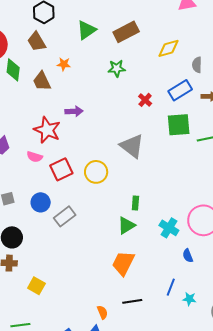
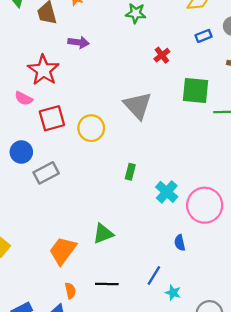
blue rectangle: (180, 90) -> (204, 36), moved, size x0.6
purple arrow: (74, 111) -> (78, 42), moved
green triangle: (126, 225) -> (103, 234), moved
cyan cross: (169, 228) -> (167, 192), moved
orange trapezoid: (123, 263) -> (63, 251), moved

